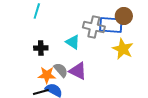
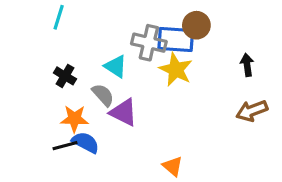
black cross: (41, 48) -> (65, 76), turned 32
yellow star: (123, 49) -> (176, 70), moved
gray semicircle: (61, 70) -> (103, 95), moved

